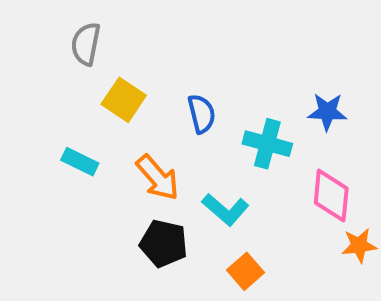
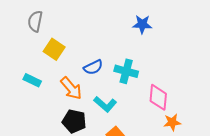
blue star: (327, 112) -> (142, 24), moved
blue semicircle: (202, 114) -> (93, 67), moved, turned 78

